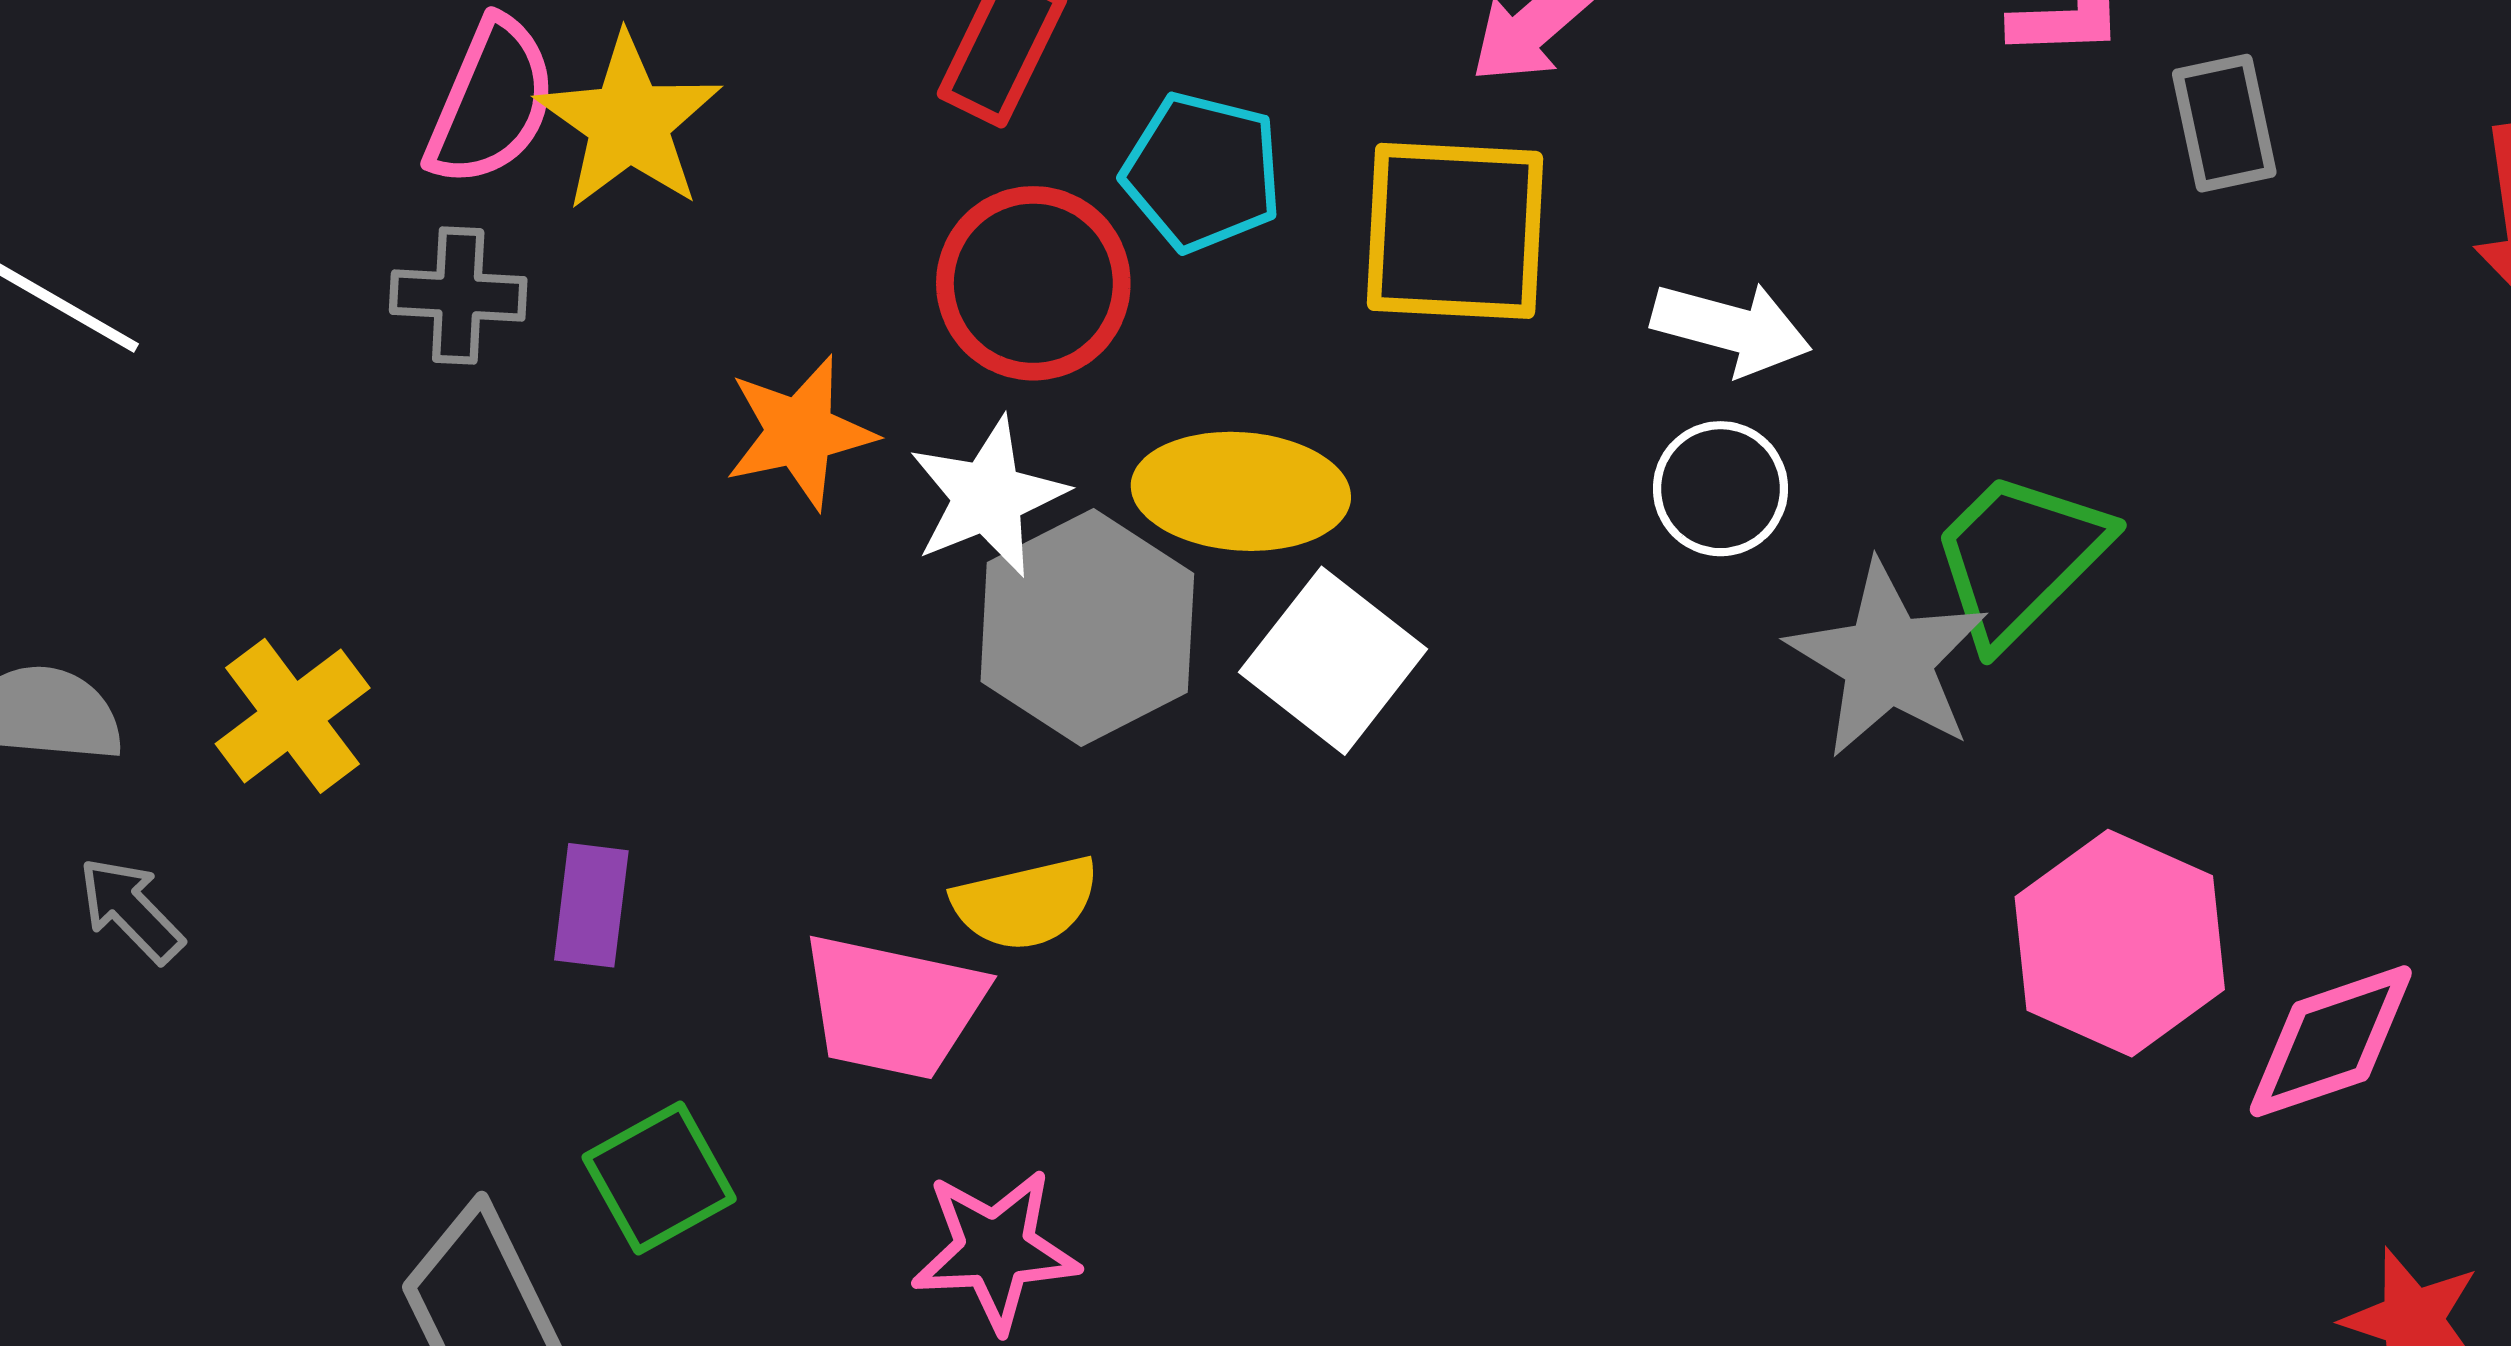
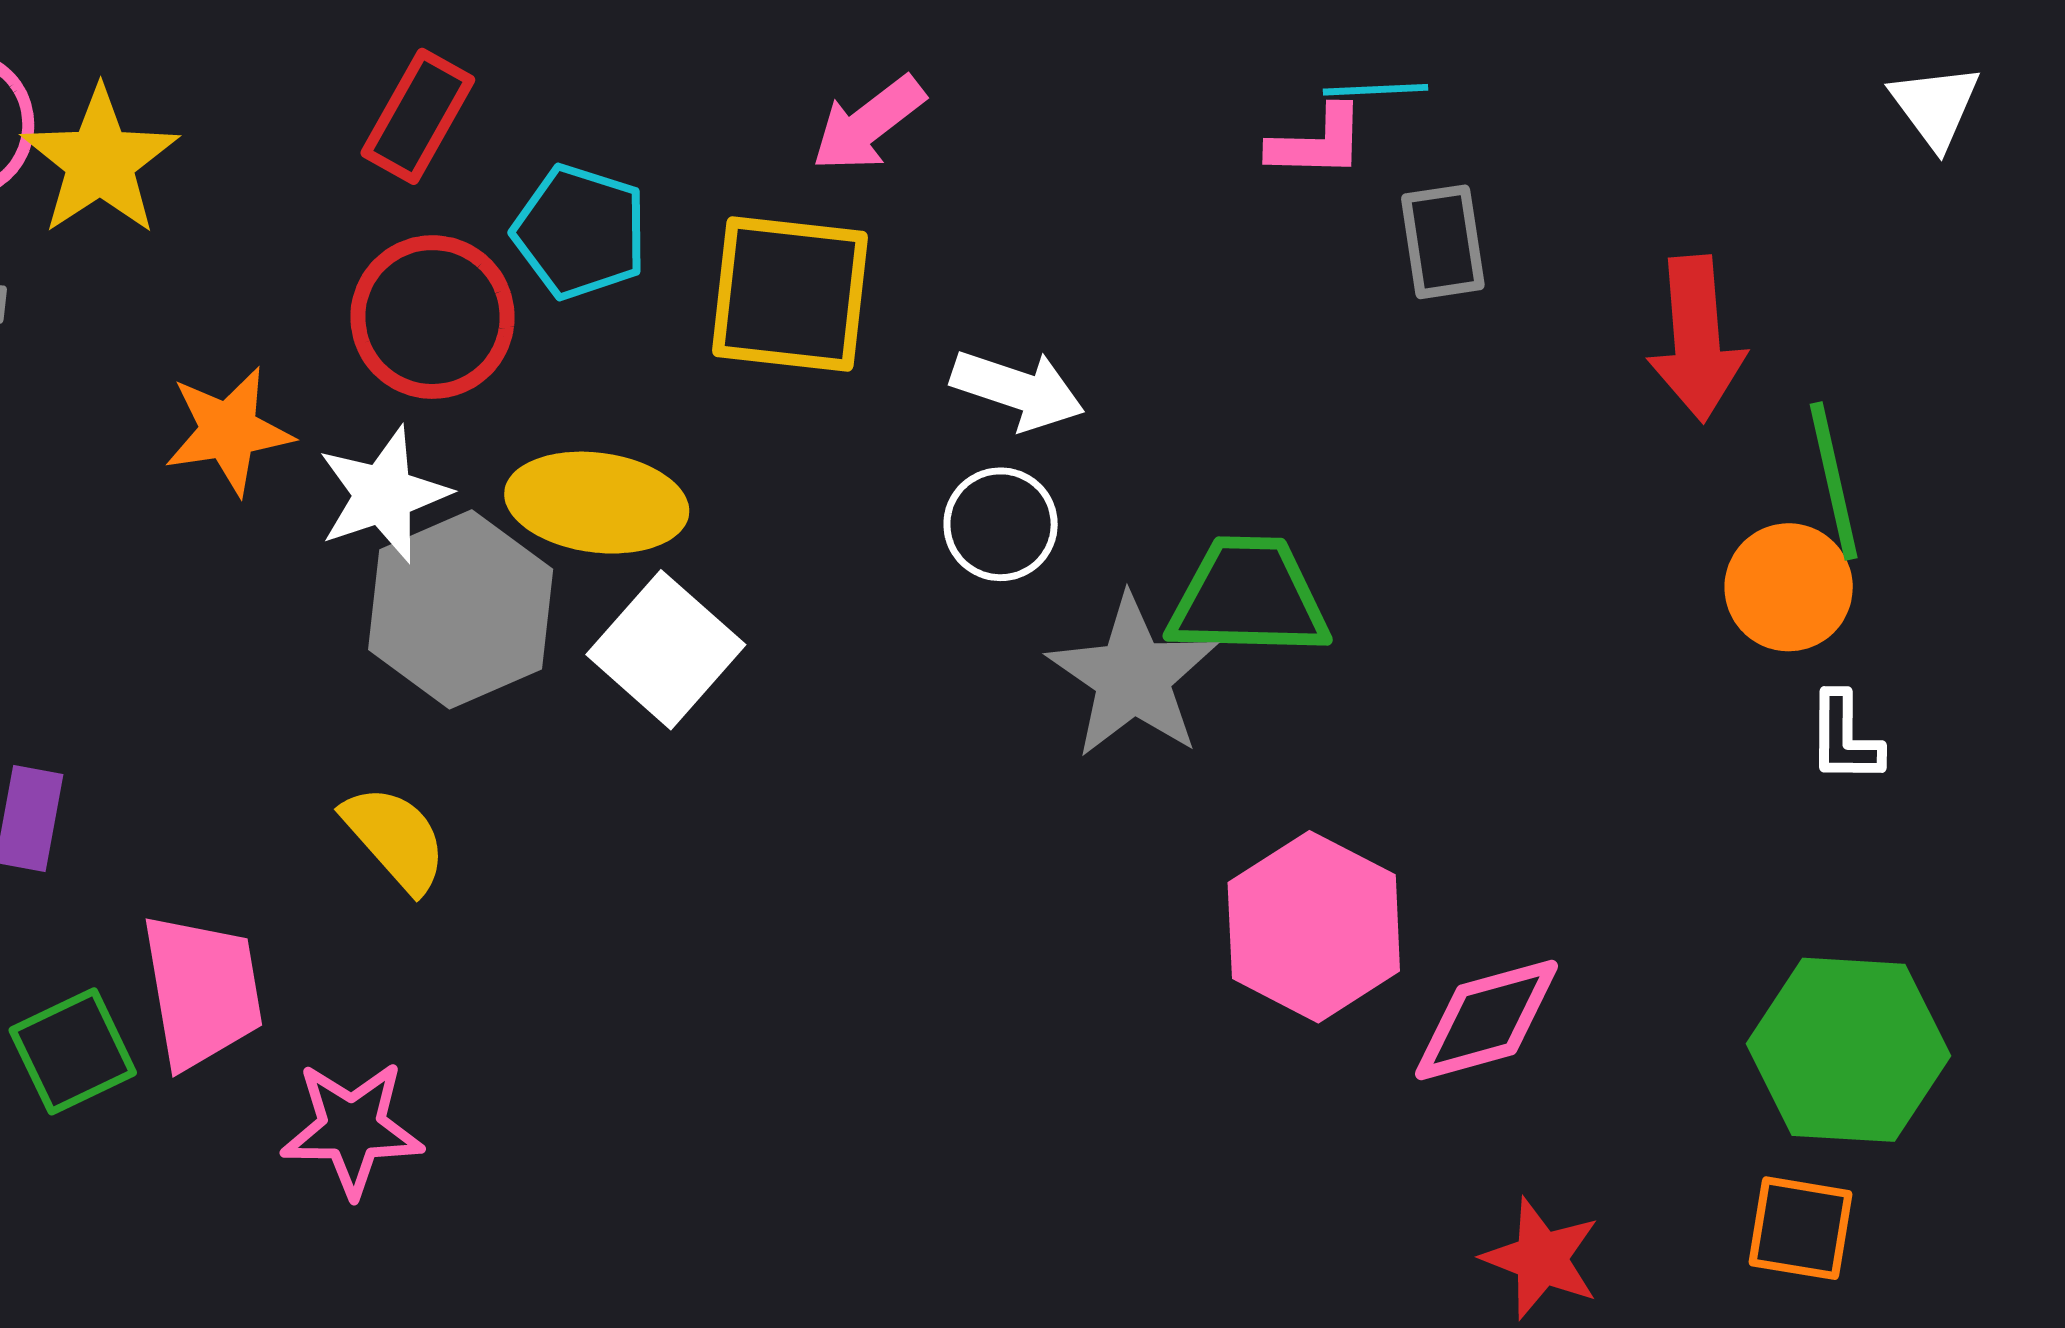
green trapezoid: (2019, 558) -> (1249, 597), turned 43
yellow semicircle: (1026, 903) -> (395, 838), turned -122
pink trapezoid: (893, 1006) -> (202, 991), moved, turned -115

